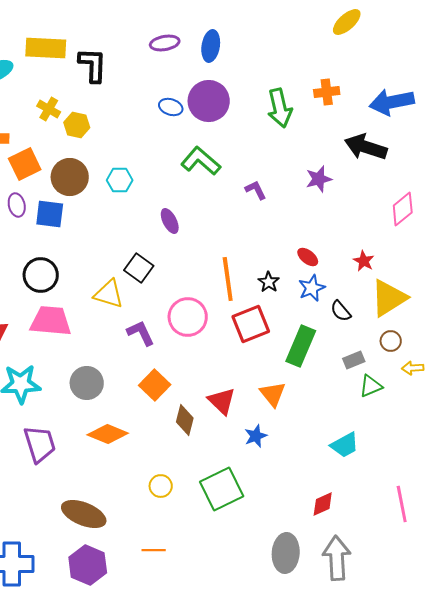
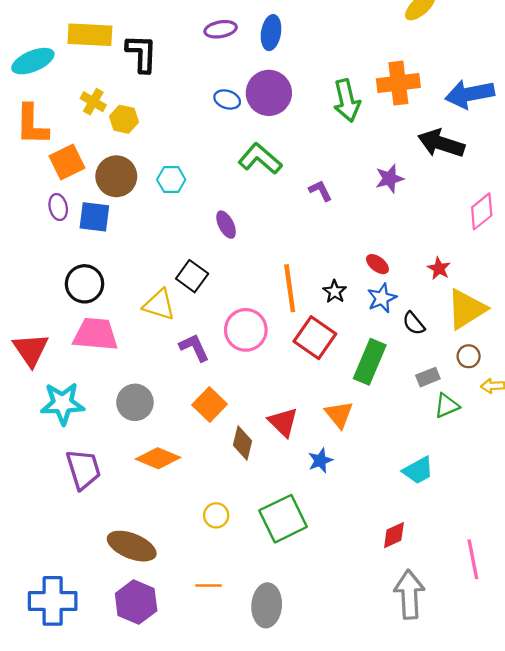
orange cross: (327, 92) -> (398, 83), size x1.5
red square: (251, 324) -> (315, 338), turned -33
pink line: (402, 504) -> (473, 559), moved
gray ellipse: (286, 553) -> (267, 605), moved

